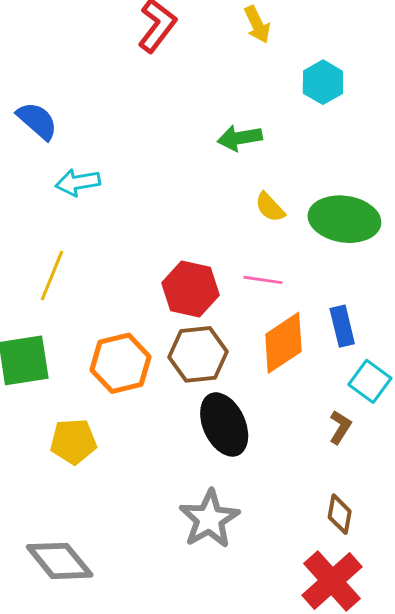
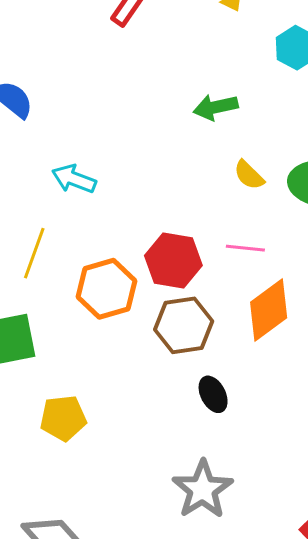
cyan arrow: (78, 182) -> (74, 179), moved, turned 33
orange hexagon: (121, 363) -> (106, 289), moved
black ellipse: (224, 424) -> (213, 394), size x0.6

